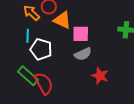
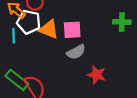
orange triangle: (62, 20) -> (49, 29), moved
white pentagon: (41, 49) -> (29, 22), moved

